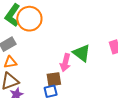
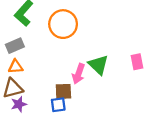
orange circle: (29, 19) -> (63, 24), moved

